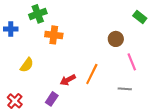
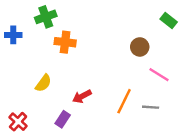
pink line: (132, 62) -> (159, 75), turned -36
yellow semicircle: (27, 65) -> (43, 83), moved
orange line: (92, 74) -> (124, 101), moved

